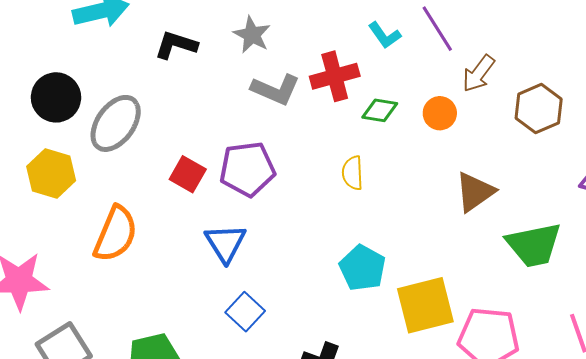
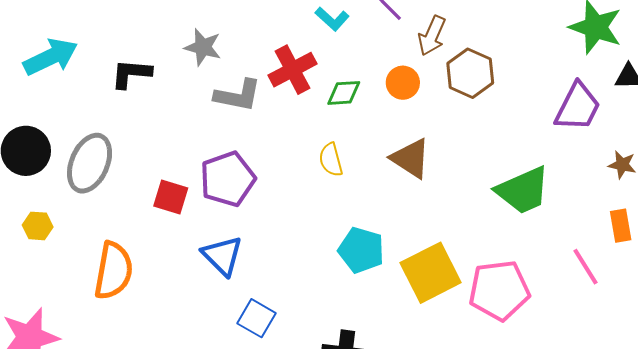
brown hexagon: (539, 109) -> (470, 73), moved
yellow hexagon: (51, 173) -> (38, 226), size x0.6
brown triangle: (475, 192) -> (411, 158), moved, turned -39

